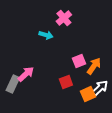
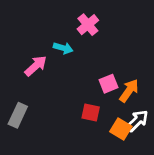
pink arrow: (26, 74) -> (36, 66), moved
red square: (66, 82) -> (91, 113), turned 32
orange square: (88, 94) -> (121, 129), turned -35

